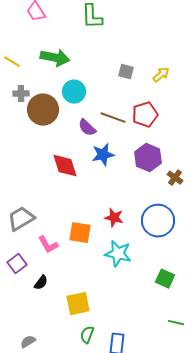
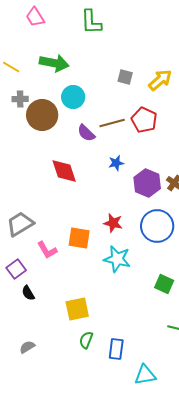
yellow arrow: (161, 75) -> (160, 80), size x1.4
red pentagon: (145, 115) -> (144, 120), turned -30
brown line: (113, 118) -> (112, 123), turned -35
blue star: (103, 155) -> (116, 163), moved, size x0.7
purple hexagon: (148, 158) -> (147, 183), moved
black semicircle: (41, 283) -> (28, 293), moved, turned 112

